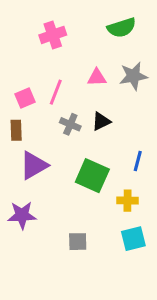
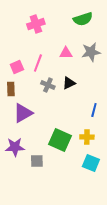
green square: (92, 176) -> (60, 140), moved
cyan square: (133, 239) -> (91, 163), turned 36
gray square: (78, 242) -> (37, 161), moved

